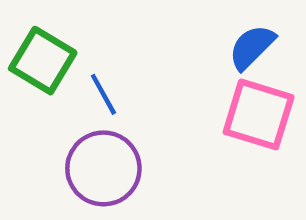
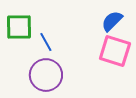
green square: (43, 61) -> (19, 27), turned -32

